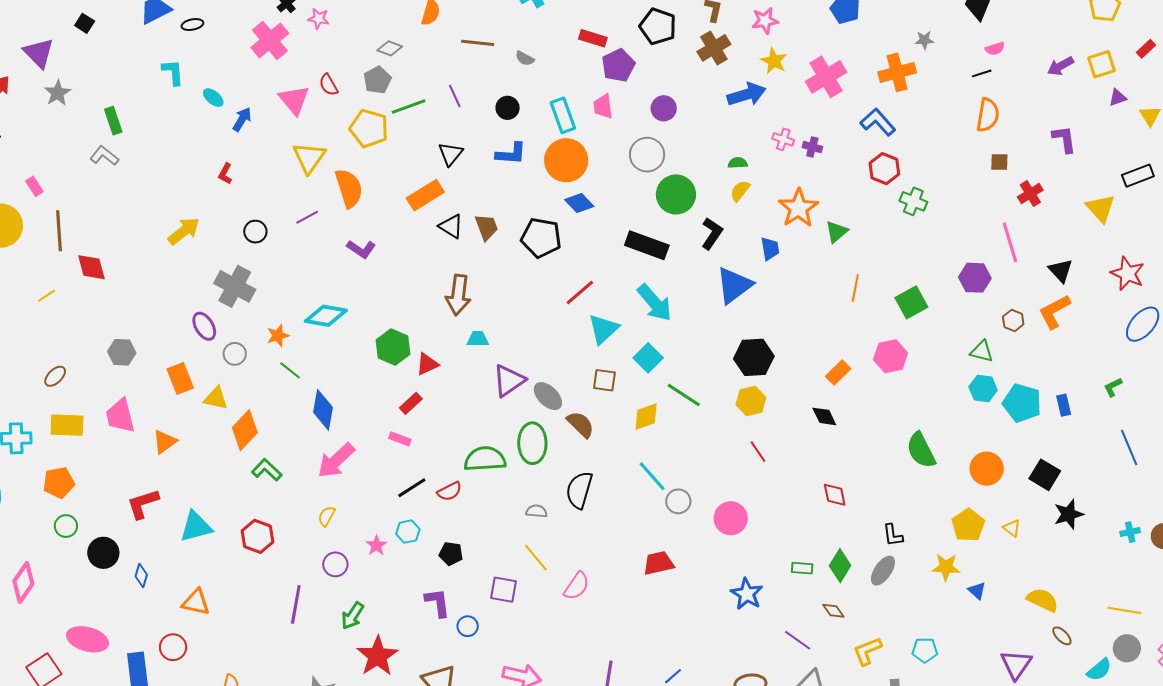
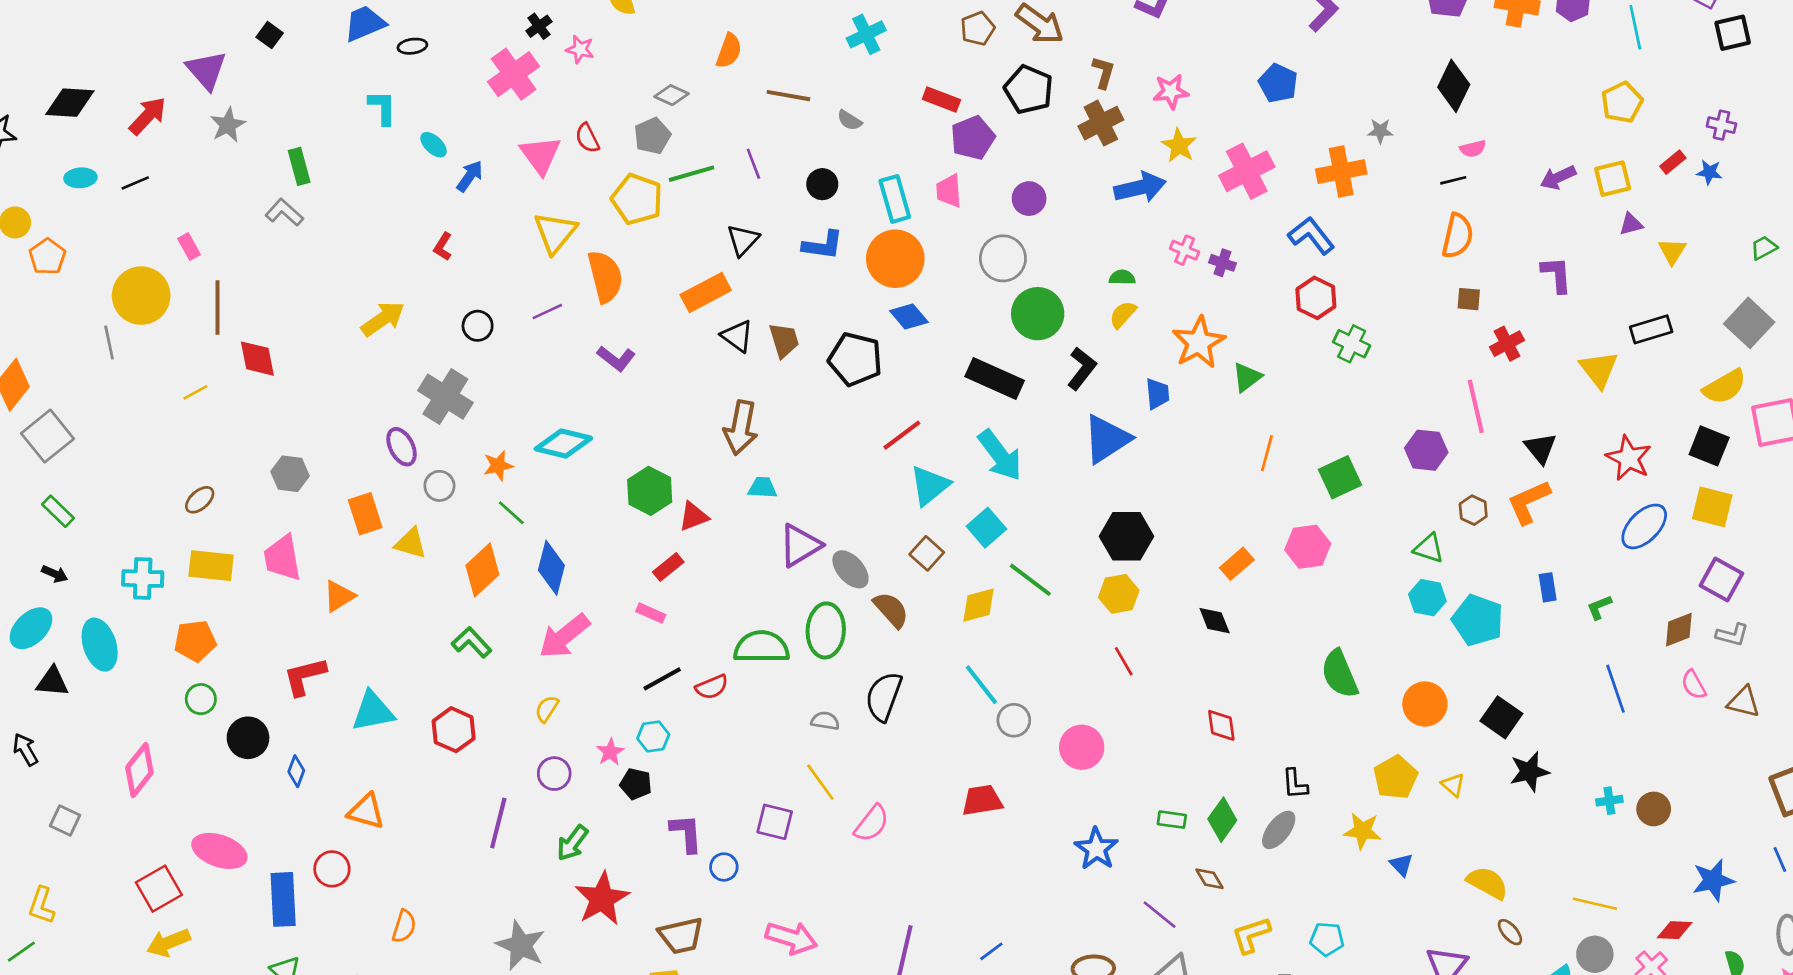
brown square: (604, 380) -> (927, 553), turned 30
blue rectangle: (1064, 405) -> (1548, 587), moved
orange diamond: (245, 430) -> (482, 570), moved
black pentagon: (451, 554) -> (636, 784), moved

